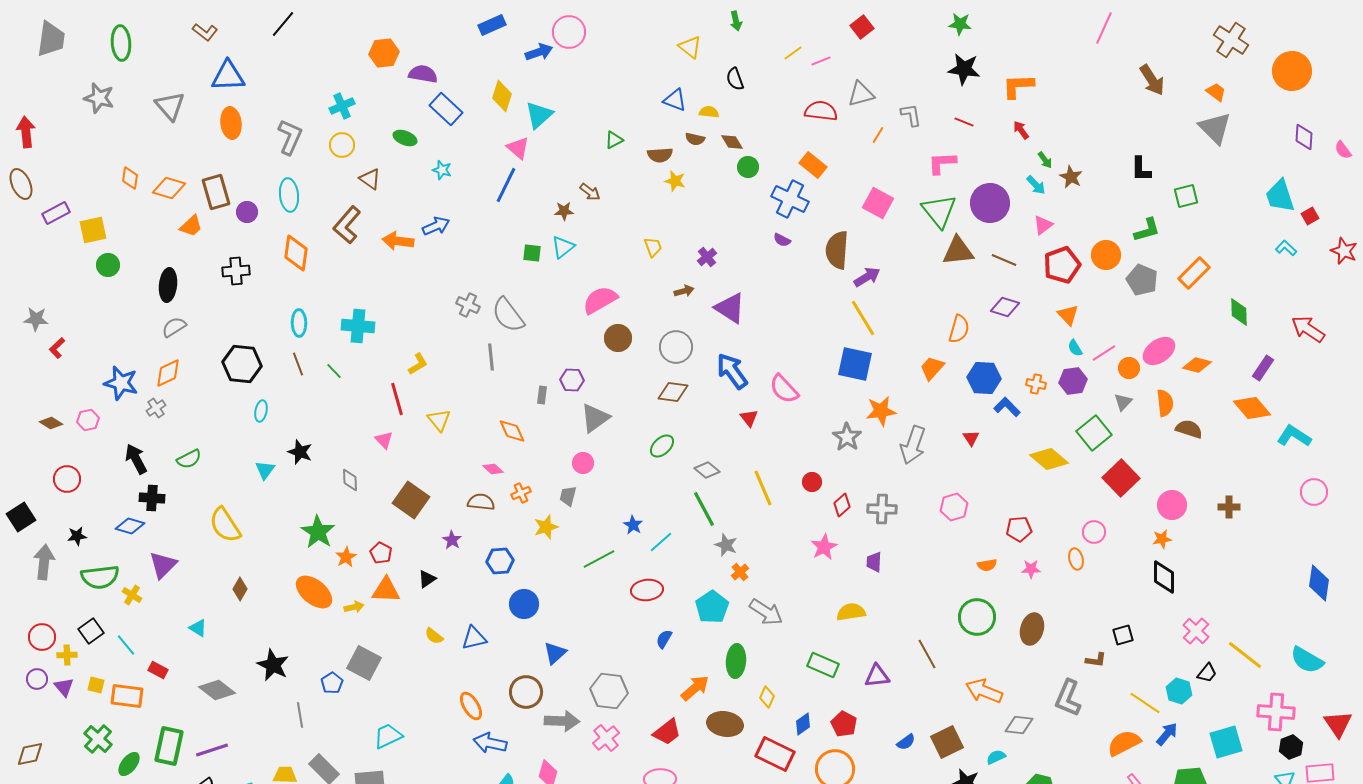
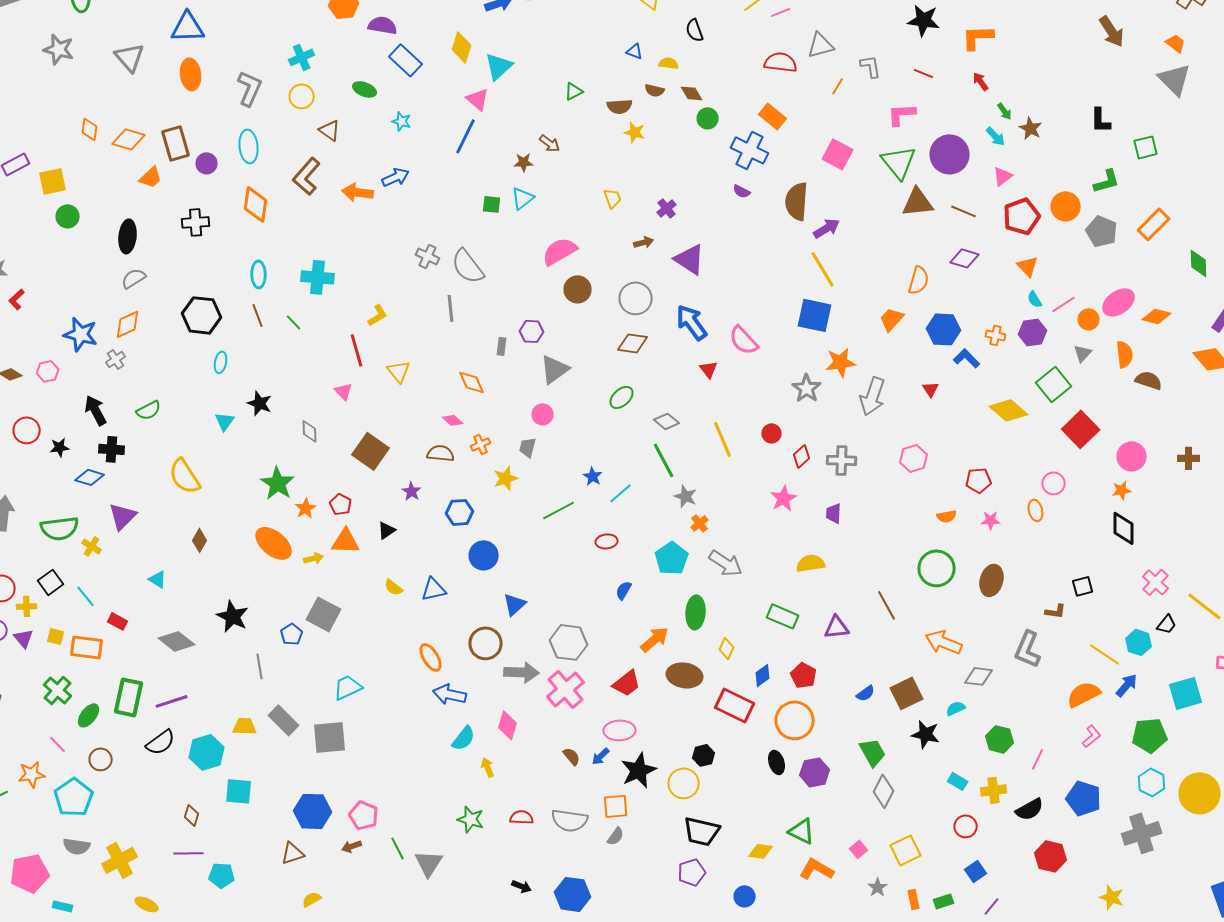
blue triangle: (675, 100) -> (635, 51), size x0.7
black star: (77, 536) -> (60, 447), moved
red ellipse: (647, 590) -> (607, 541), size x0.7
pink cross: (606, 738) -> (566, 689), size x1.4

